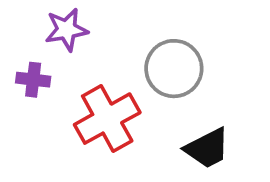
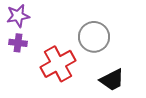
purple star: (66, 30) -> (18, 16), moved

